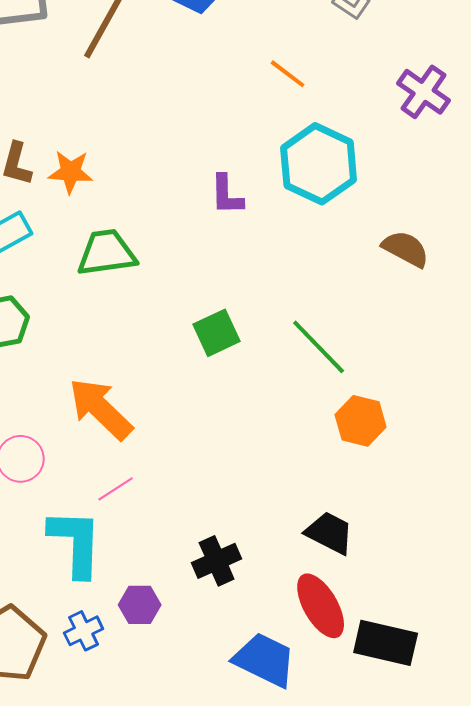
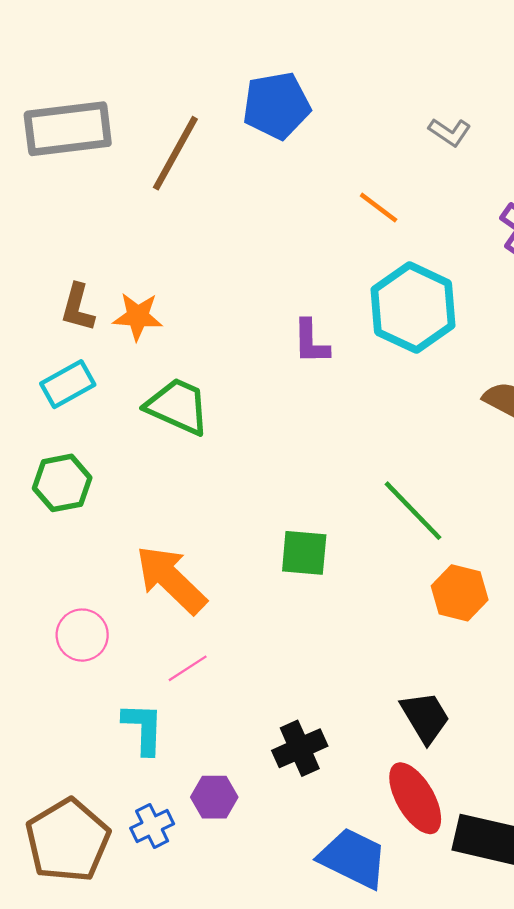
green trapezoid: (107, 253) -> (178, 406), turned 32
green square: (217, 333) -> (304, 553), moved, turned 30
black trapezoid: (330, 533) -> (425, 717), turned 32
cyan L-shape: (76, 543) -> (143, 728), size x0.7

